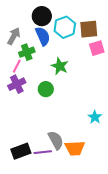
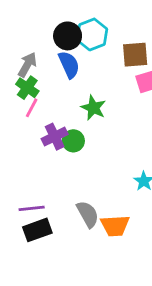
cyan hexagon: (65, 27) -> (92, 34), moved
green cross: (27, 52) -> (27, 88), moved, turned -35
purple cross: (17, 84) -> (55, 137), moved
purple line: (43, 152) -> (32, 208), moved

